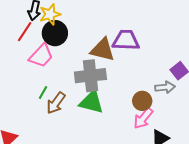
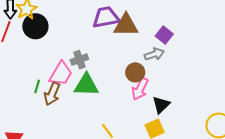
brown triangle: (103, 50) -> (126, 25), moved
pink trapezoid: (41, 56) -> (61, 74), moved
gray cross: (90, 76) -> (79, 60), size x0.6

